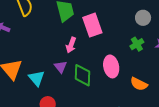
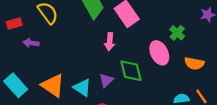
green cross: (137, 44) -> (177, 33), moved
purple triangle: (61, 67) -> (106, 80), moved, turned 40

